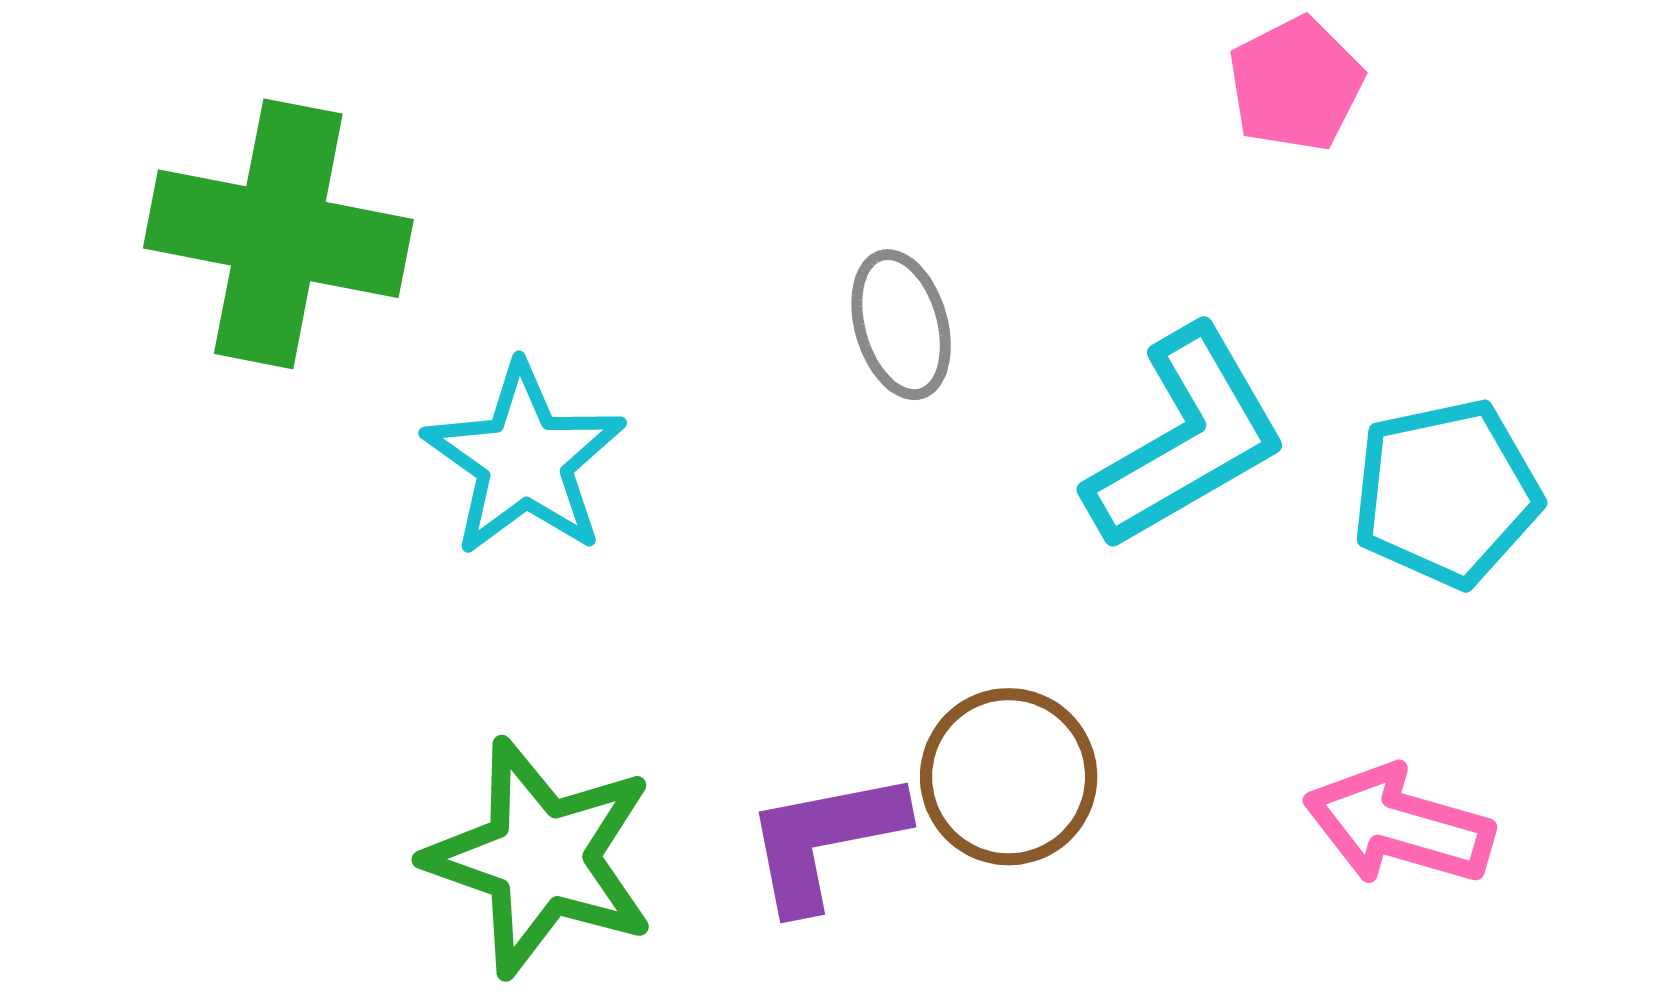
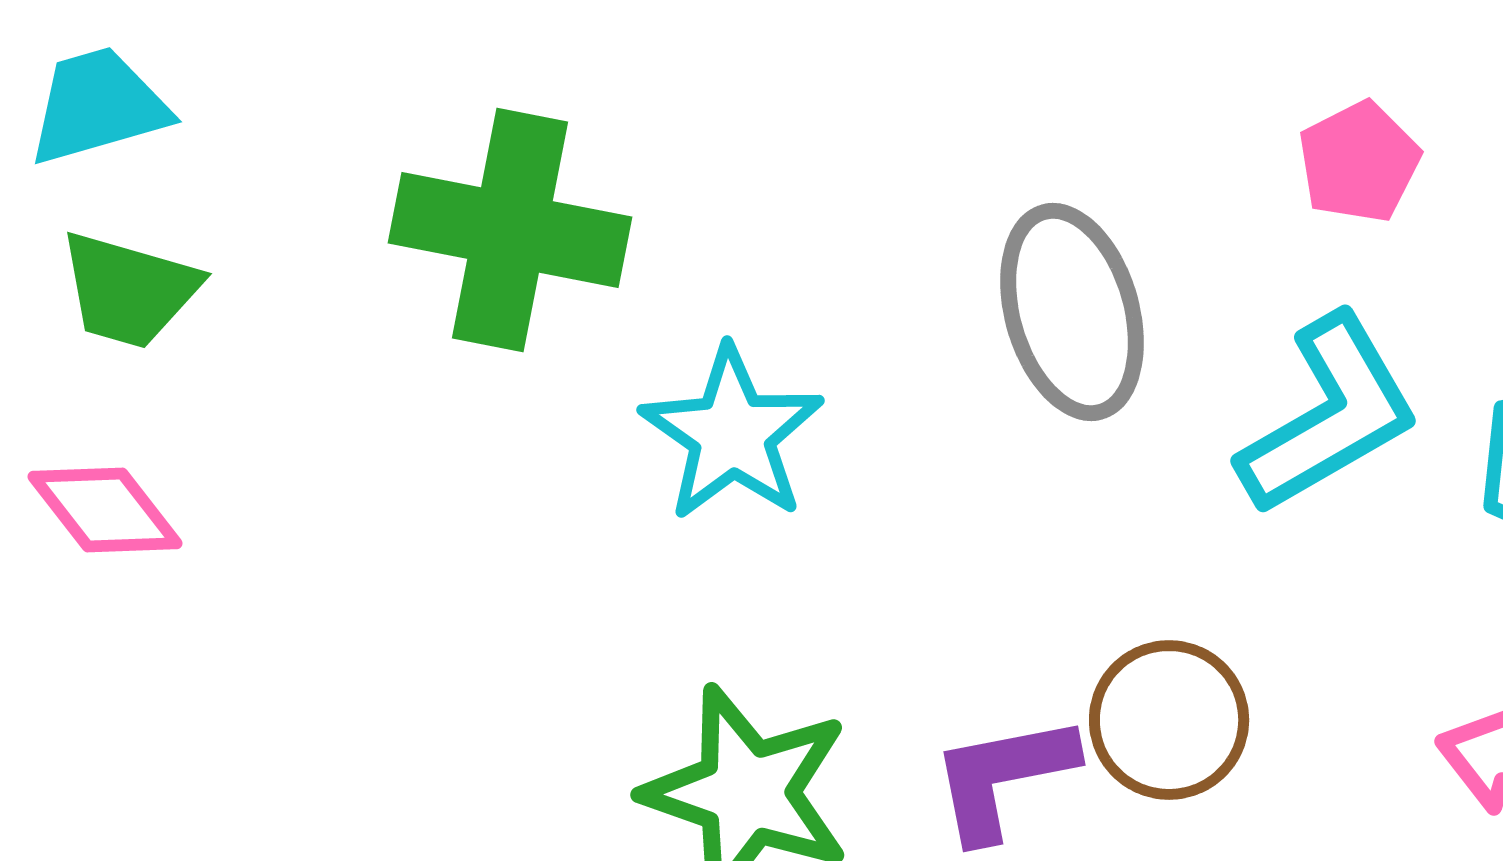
pink pentagon: (1296, 84) -> (1359, 162), moved
gray ellipse: (901, 325) -> (1072, 312), size x1.6

